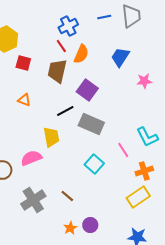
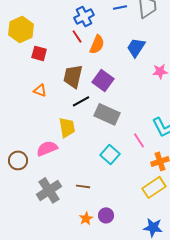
brown trapezoid: (57, 71) -> (73, 76), moved
brown line: (67, 196) -> (83, 186), turned -32

